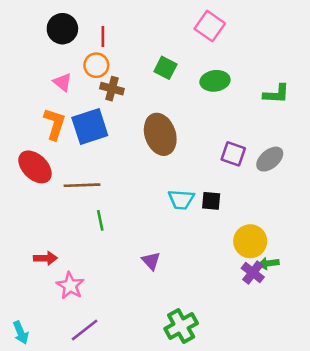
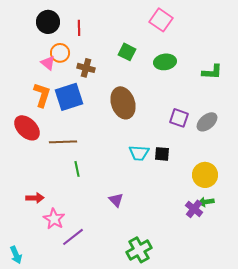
orange circle: (96, 65) -> (60, 53), moved
yellow circle: (250, 241) -> (205, 175), moved
purple line: (85, 330) -> (73, 237), moved

